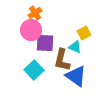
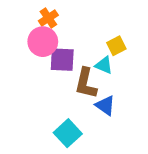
cyan square: (34, 70) -> (68, 133), moved
blue triangle: (76, 76) -> (105, 105), size x0.7

